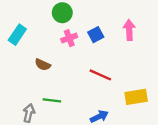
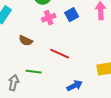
red line: (100, 75) -> (60, 54), moved

